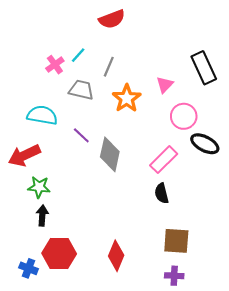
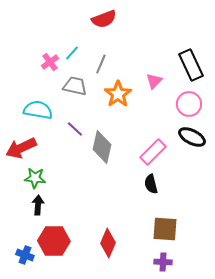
pink circle: (184, 116) -> (189, 104), moved

